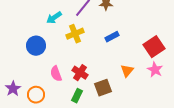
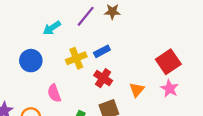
yellow cross: (75, 34) -> (76, 58), moved
blue rectangle: (112, 37) -> (102, 51), moved
red cross: (80, 73) -> (103, 78), moved

